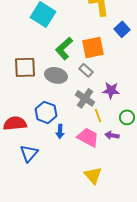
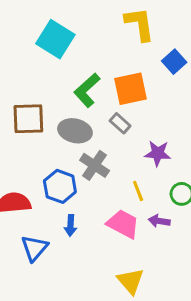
gray cross: (85, 98) -> (95, 165), moved
blue arrow: (60, 131) -> (70, 225), moved

